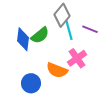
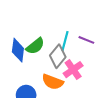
gray diamond: (62, 15) -> (58, 56), moved
cyan line: (69, 30) -> (65, 41), turned 30

